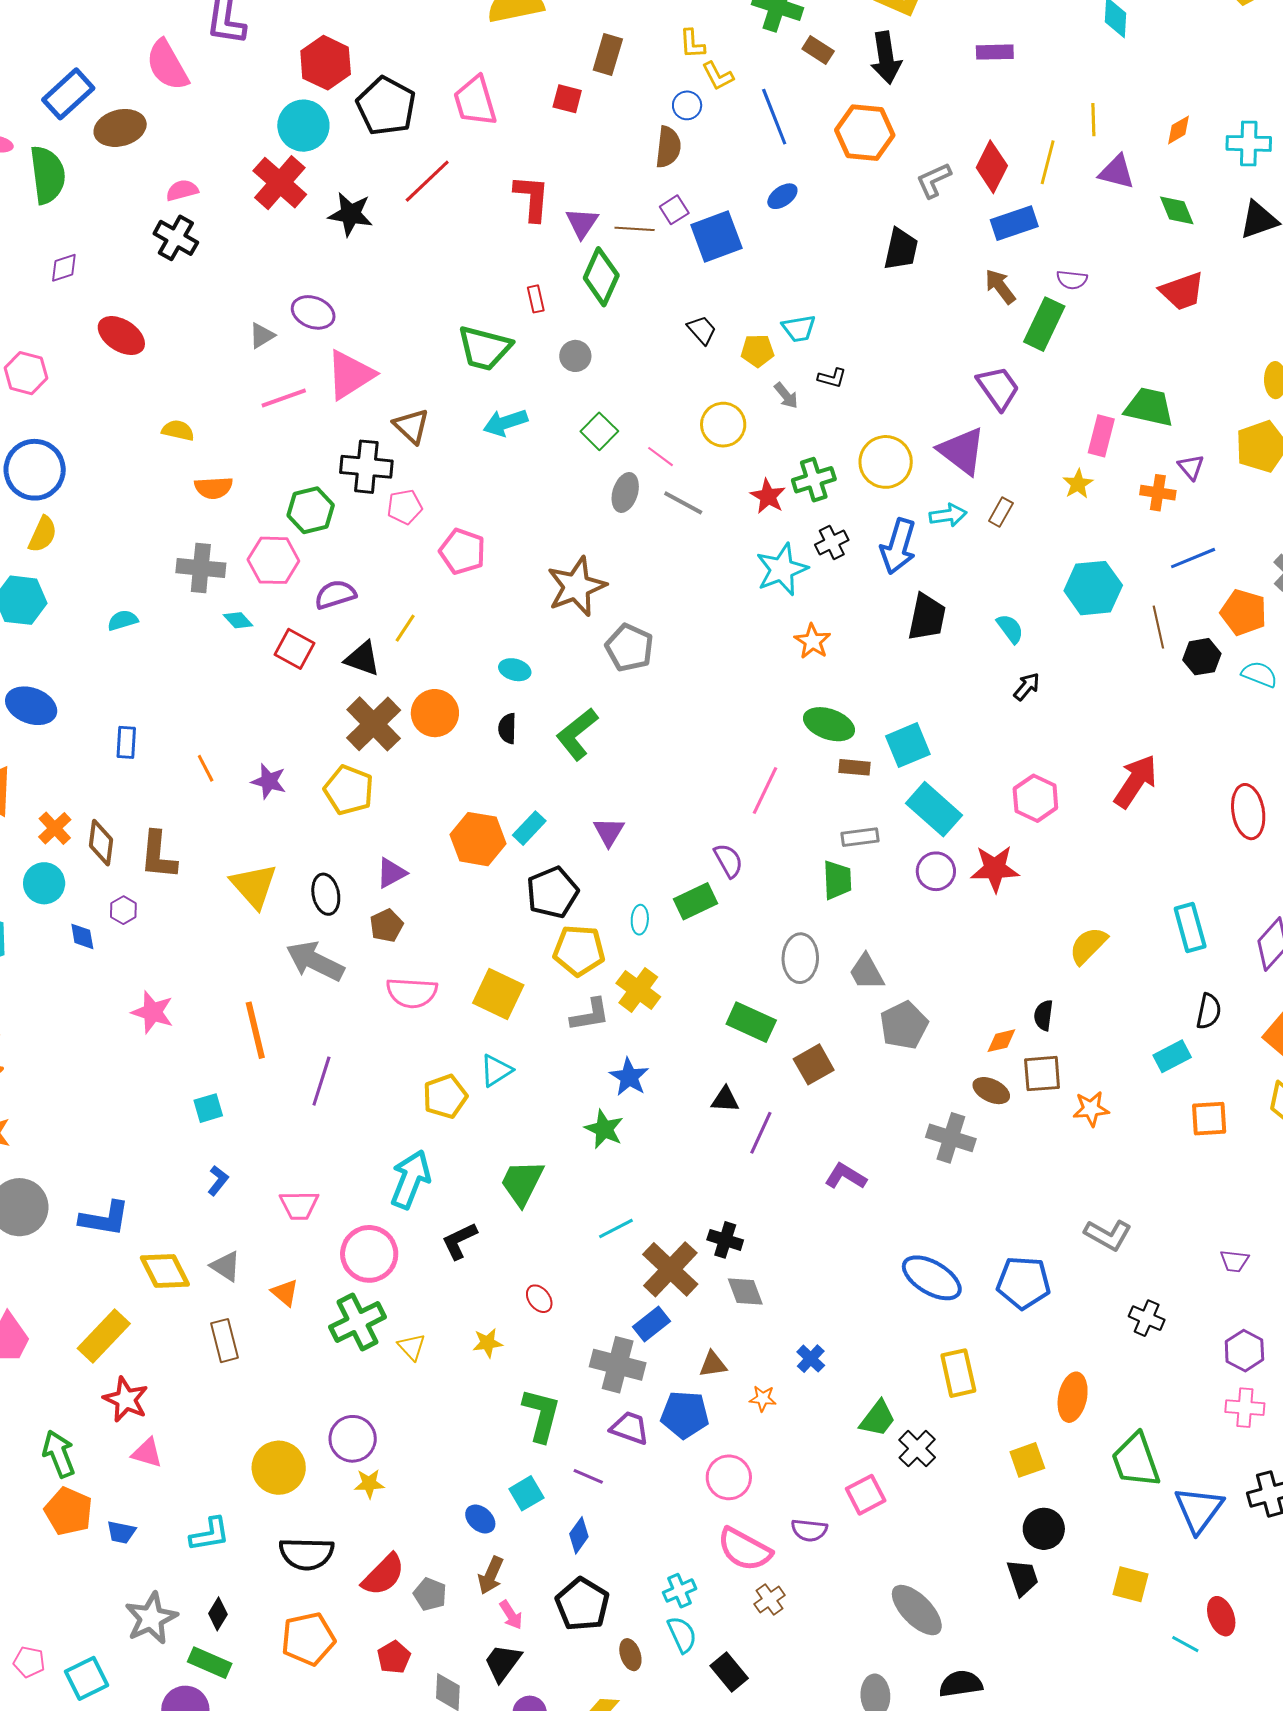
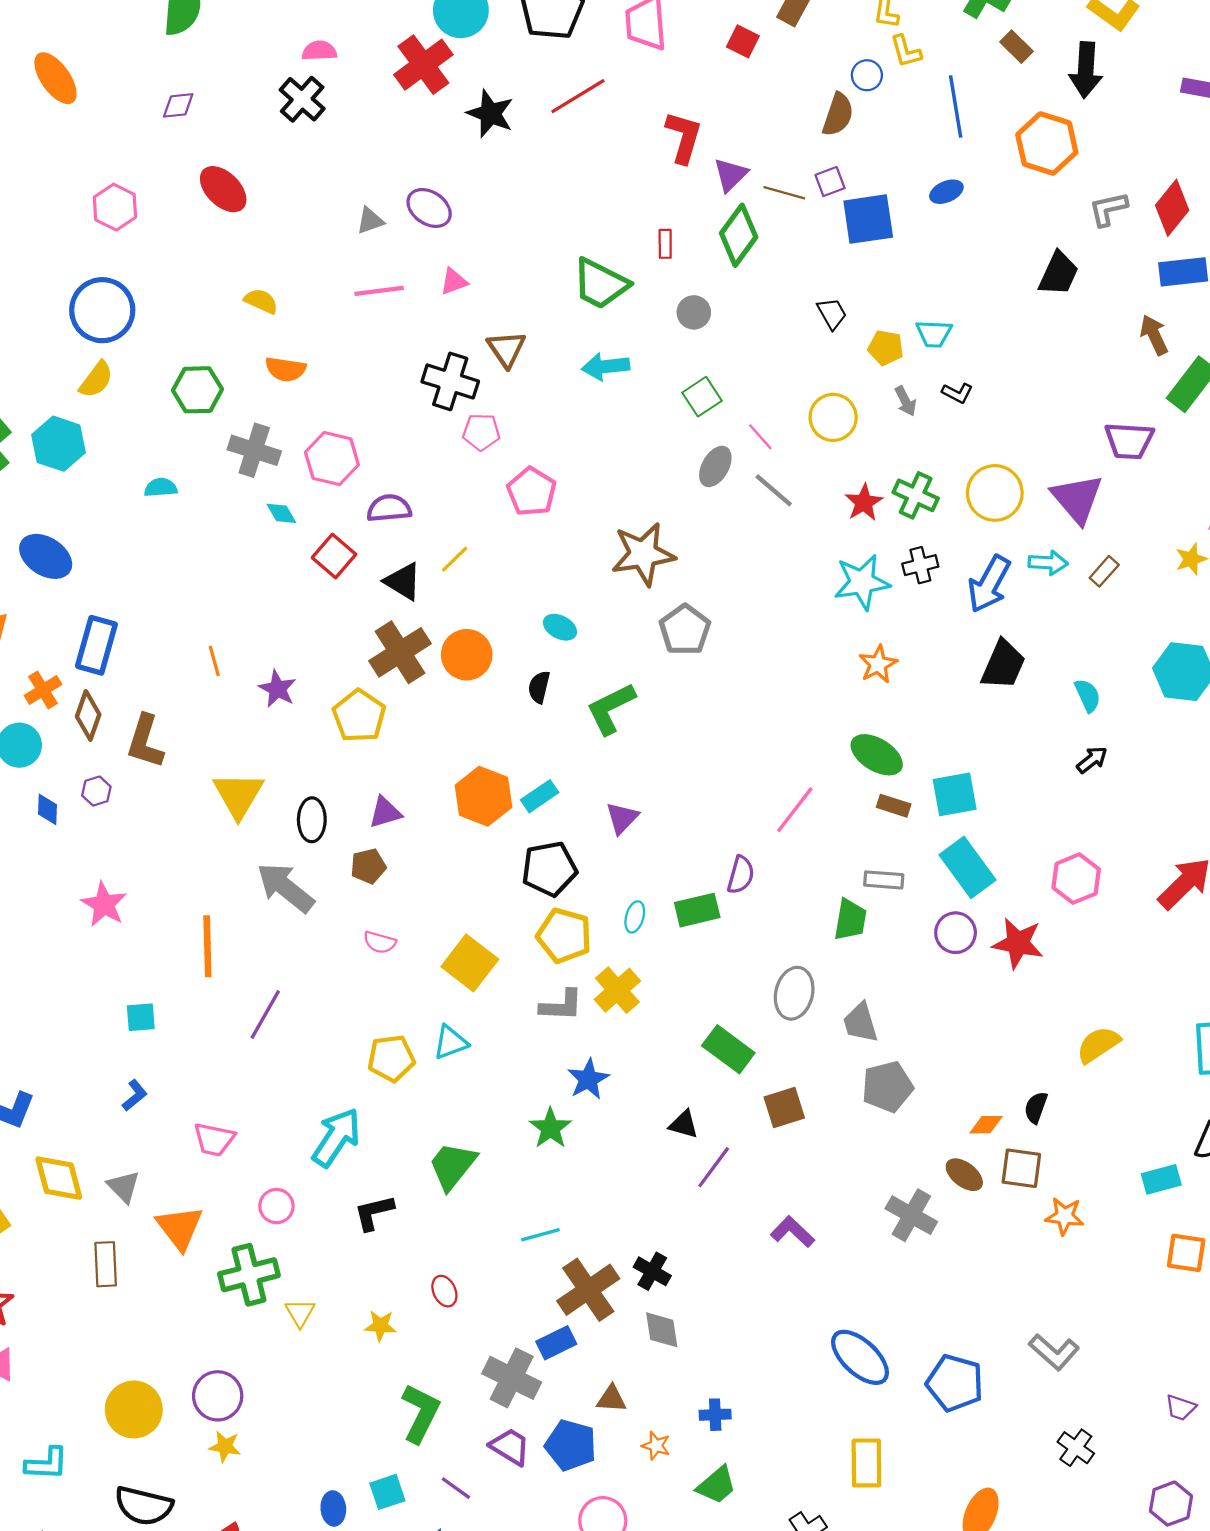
pink triangle: (350, 375) -> (454, 281), size x0.5
purple trapezoid: (998, 388) -> (1129, 441), turned 117
green cross: (814, 480) -> (916, 495), turned 30
green hexagon: (311, 510) -> (197, 390), moved
blue rectangle: (126, 742) -> (96, 645), moved, size x1.6
purple semicircle: (728, 861) -> (741, 875), turned 33
pink semicircle: (412, 993) -> (380, 942), size x0.6
pink circle: (369, 1254) -> (276, 1206), size x0.6
orange triangle: (285, 1293) -> (180, 1228), size x1.6
blue cross: (811, 1359) -> (715, 1415), turned 32
green trapezoid: (878, 1419) -> (717, 1485), moved
blue ellipse: (480, 1519) -> (333, 1508), turned 32

